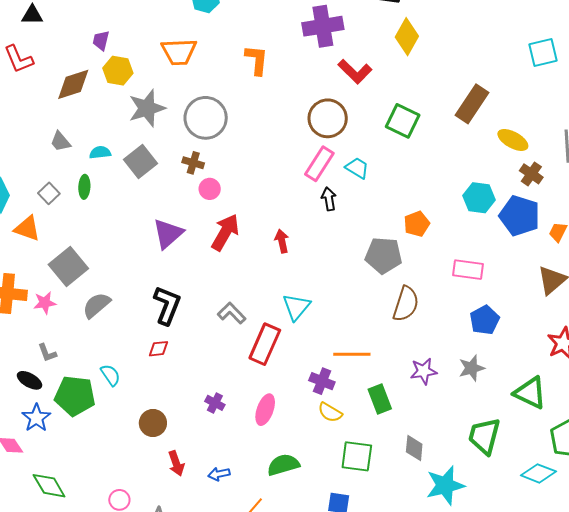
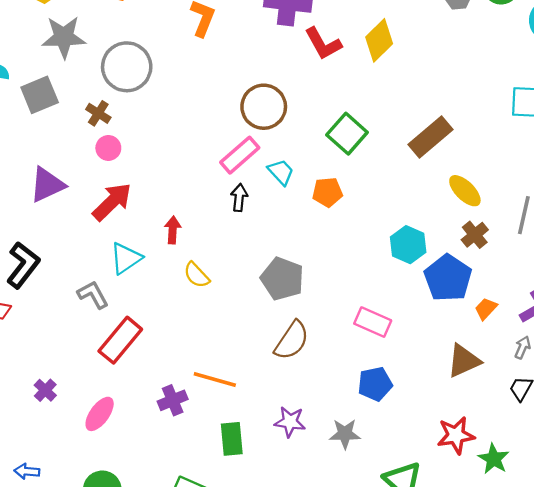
red L-shape: (355, 71) -> (323, 44), moved
orange pentagon: (417, 224) -> (327, 192), moved
cyan triangle: (296, 307) -> (126, 258), moved
purple cross: (322, 381) -> (173, 400), turned 30
yellow semicircle: (330, 412) -> (197, 275), moved

